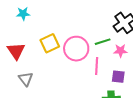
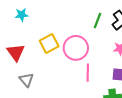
green line: (103, 42) -> (97, 20), moved, turned -49
pink line: (97, 66) -> (88, 73), moved

